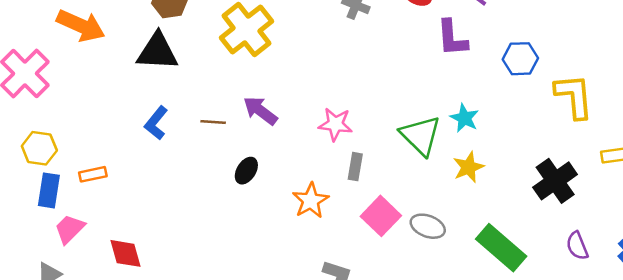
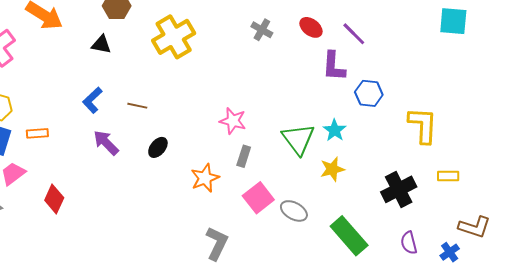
black triangle: (157, 52) -> (101, 44), size x0.6
blue hexagon: (520, 59) -> (369, 93), moved
purple arrow: (260, 111) -> (106, 143), moved
red diamond: (126, 253) -> (54, 199), turned 32

